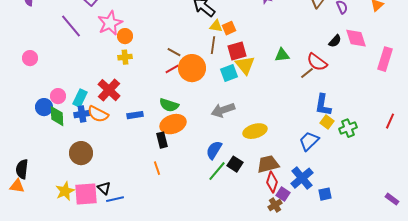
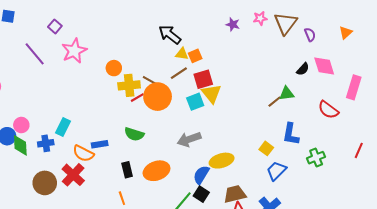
orange circle: (125, 36) -> (114, 68), moved
brown line: (213, 45) -> (179, 73), turned 48
brown line: (174, 52) -> (149, 80), moved
green triangle: (282, 55) -> (287, 94), moved
yellow cross: (125, 57) -> (129, 85), moved, size x1.5
red semicircle: (317, 62) -> (328, 110), moved
red cross: (109, 90) -> (73, 175), moved
cyan rectangle: (80, 98) -> (63, 127), moved
orange semicircle: (98, 114) -> (83, 153), moved
yellow square: (327, 122) -> (266, 148), moved
orange ellipse: (173, 124) -> (157, 171), moved
blue semicircle: (214, 150) -> (201, 175), moved

